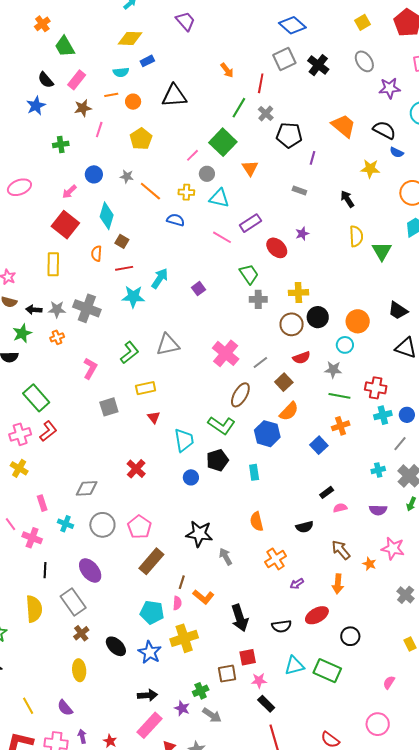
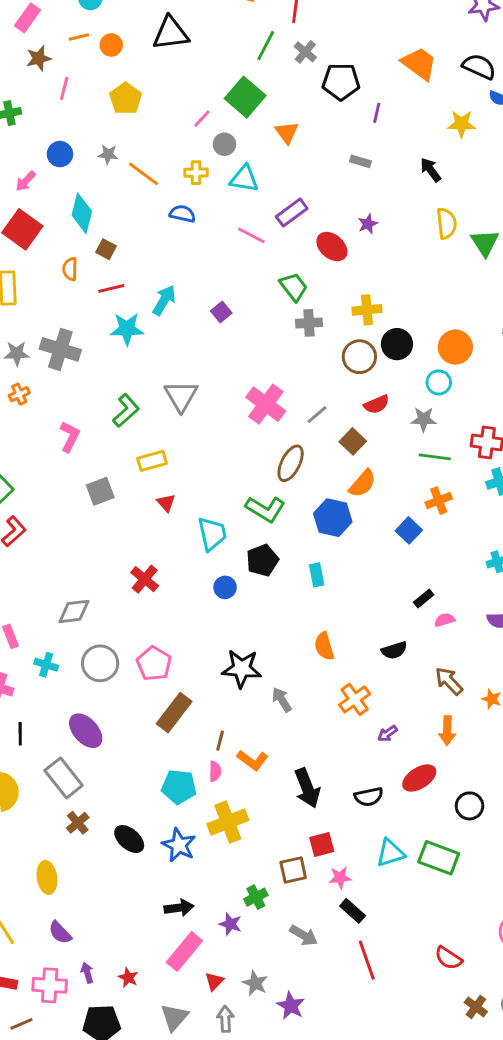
gray triangle: (168, 345) -> (181, 396), turned -45
yellow ellipse: (79, 670) -> (47, 877), moved
gray arrow: (212, 715) -> (304, 935), moved

